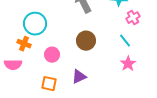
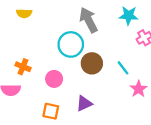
cyan circle: (35, 24) -> (71, 44), moved
cyan line: (125, 41) -> (123, 68), moved

